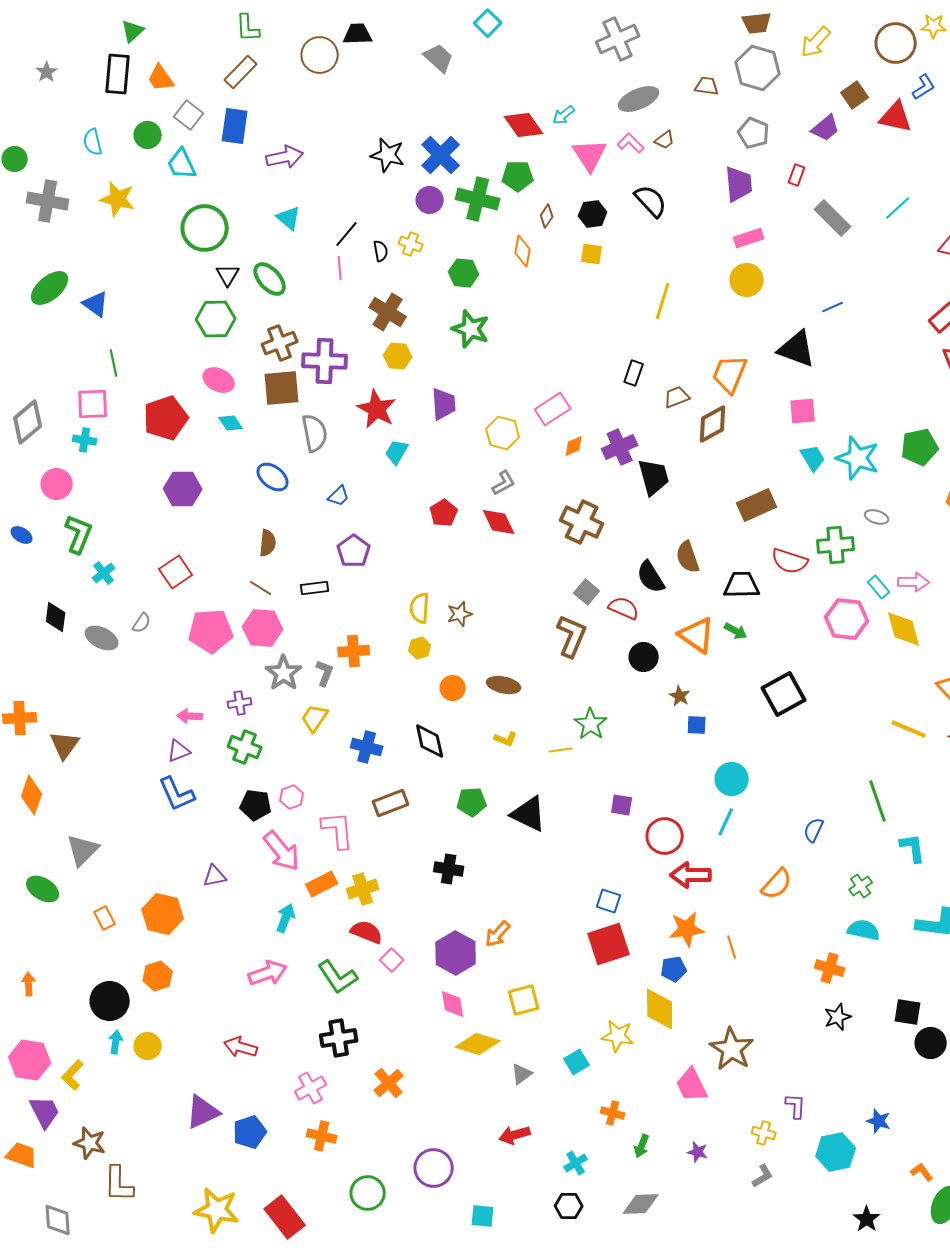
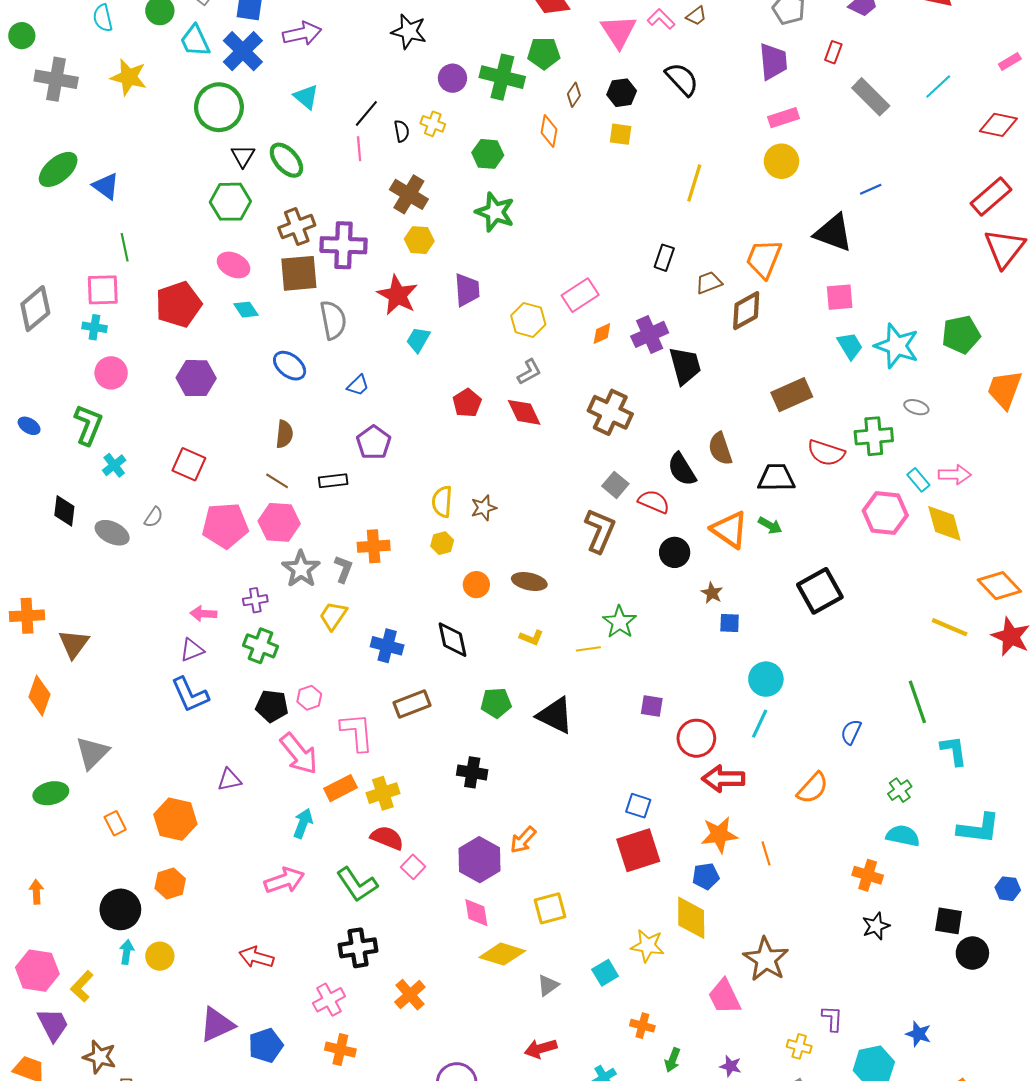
blue cross: (441, 155) -> (243, 51), moved
pink circle: (57, 484) -> (111, 373), moved
red square: (176, 572) -> (189, 464), turned -32
green ellipse: (43, 889) -> (51, 793), turned -44

